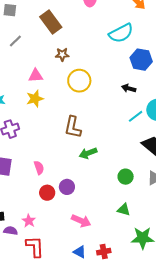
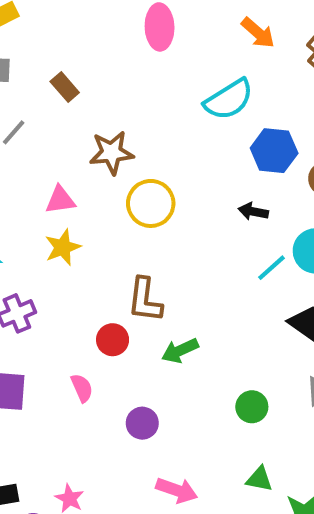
brown rectangle: (51, 22) -> (65, 87), moved, size x0.6
brown star: (62, 54) -> (112, 153), size x1.5
green circle: (126, 177) -> (252, 407), moved
red circle: (47, 193) -> (113, 340), moved
green triangle: (124, 210) -> (259, 479), moved

